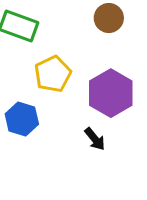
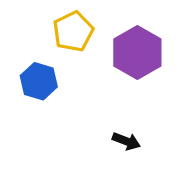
black arrow: (95, 139) -> (126, 141), moved, turned -30

